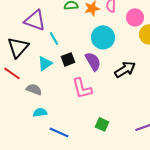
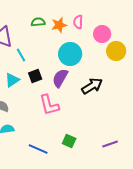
purple semicircle: (93, 61) -> (60, 78), turned -120
blue line: (59, 132) -> (38, 149), moved

